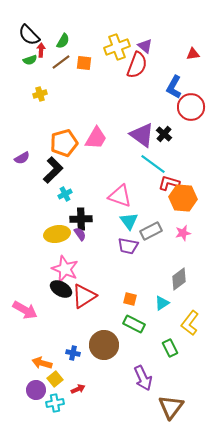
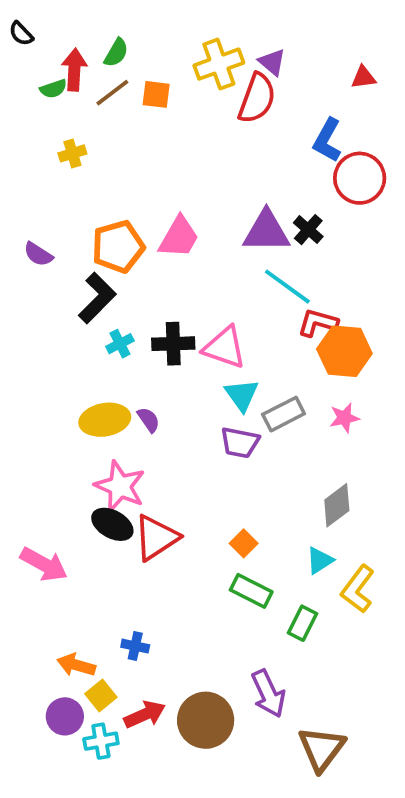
black semicircle: (29, 35) -> (21, 34), moved, size x0.6
red arrow: (41, 50) -> (74, 70), size x1.5
purple triangle: (142, 135) -> (266, 231), turned -36
purple semicircle: (22, 158) -> (38, 254), moved, turned 63
black cross: (81, 219) -> (173, 344), moved
orange square: (130, 299) -> (244, 543), turned 32
cyan triangle: (162, 303) -> (320, 560), moved
brown circle: (104, 345) -> (206, 720), moved
green rectangle: (170, 348) -> (303, 623), moved, turned 54
red arrow: (78, 389) -> (145, 715), size x1.5

